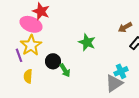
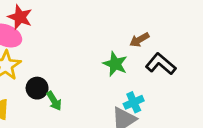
green star: (87, 42) -> (115, 64), moved

